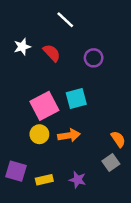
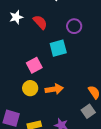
cyan square: (76, 98) -> (58, 48), moved
pink square: (44, 106) -> (34, 65), size x0.7

